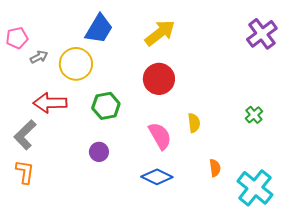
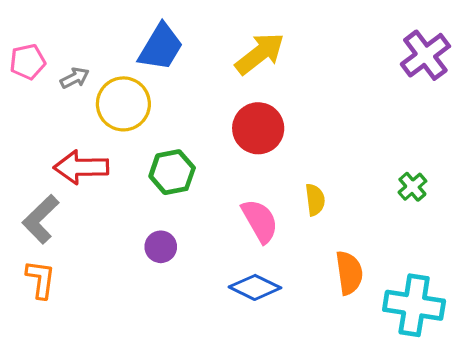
gray arrow: (39, 57) -> (75, 78), moved
orange semicircle: (215, 168) -> (349, 273), size x1.5
cyan cross: (255, 188) -> (414, 305), turned -30

